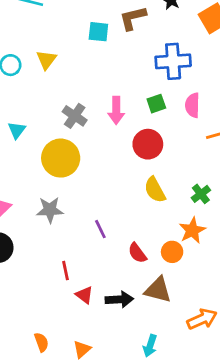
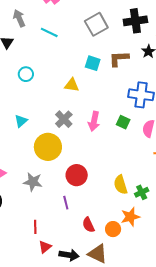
yellow triangle: (46, 60) -> (72, 85), moved, turned 49
green square: (156, 104) -> (123, 122), turned 32
red circle: (148, 144) -> (77, 175), moved
yellow semicircle: (155, 190) -> (121, 185), moved
red triangle: (84, 295) -> (45, 247), turned 32

